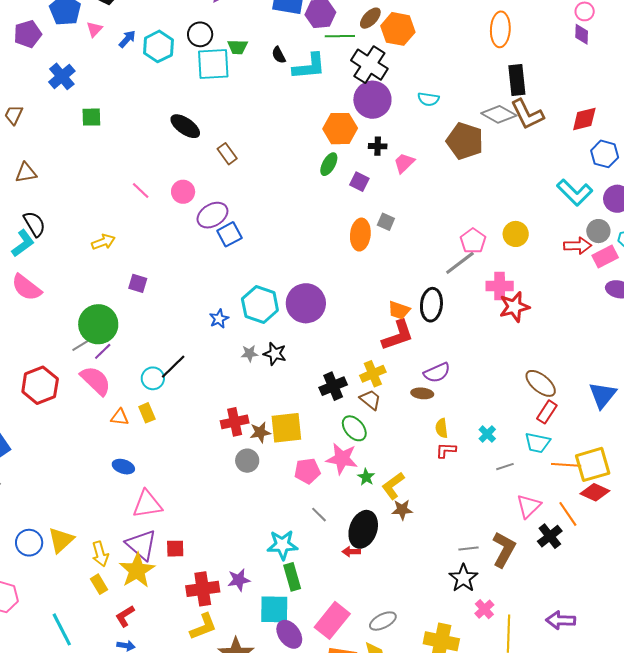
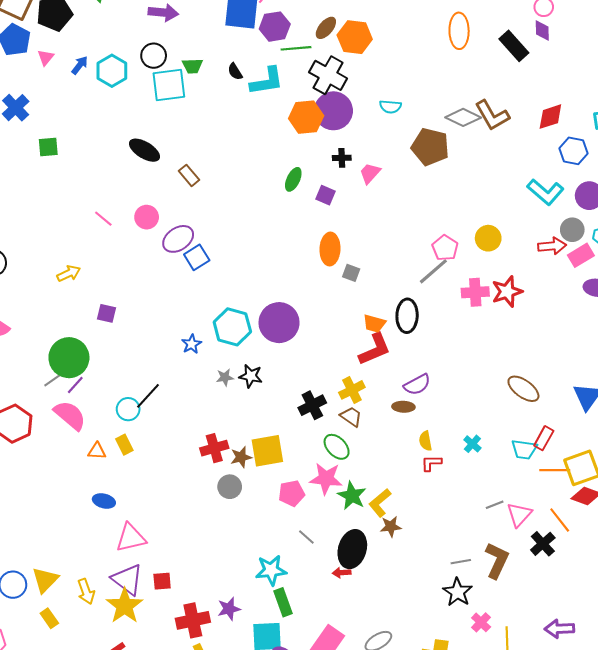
black rectangle: (517, 80) -> (514, 46), moved, turned -32
orange hexagon: (340, 129) -> (306, 117), moved
gray square: (386, 222) -> (351, 273), moved
red star: (514, 307) -> (507, 292), moved
red rectangle: (547, 412) -> (544, 438), moved
gray line: (505, 467) -> (495, 505), moved
green star: (366, 477) -> (352, 496), size x1.6
yellow rectangle: (99, 584) -> (49, 618), moved

